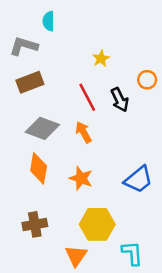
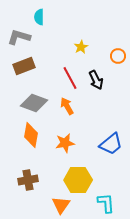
orange circle: (147, 80) -> (118, 56), moved
orange star: (81, 178) -> (65, 143), turned -30

